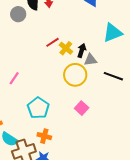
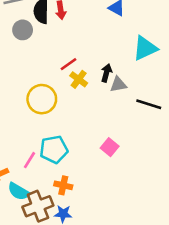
yellow cross: (66, 48) -> (79, 79), moved
yellow circle: (75, 75) -> (42, 99), moved
pink line: (14, 78) -> (29, 160), moved
cyan pentagon: (38, 108) -> (54, 149), turned 30

